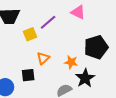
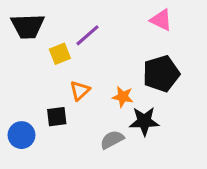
pink triangle: (78, 12) -> (161, 20), moved
black star: (85, 78) -> (144, 121), turned 30

